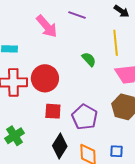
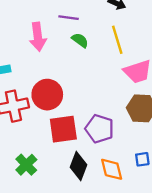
pink arrow: (47, 26) -> (38, 37), turned 45
green semicircle: (89, 59) -> (80, 40), moved
red square: (53, 111) -> (63, 129), size x1.5

